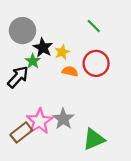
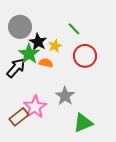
green line: (94, 26) -> (74, 29), moved
green star: (33, 61) -> (29, 54), size x1.5
orange semicircle: (70, 71) -> (46, 63), moved
gray star: (63, 119) -> (65, 96), moved

